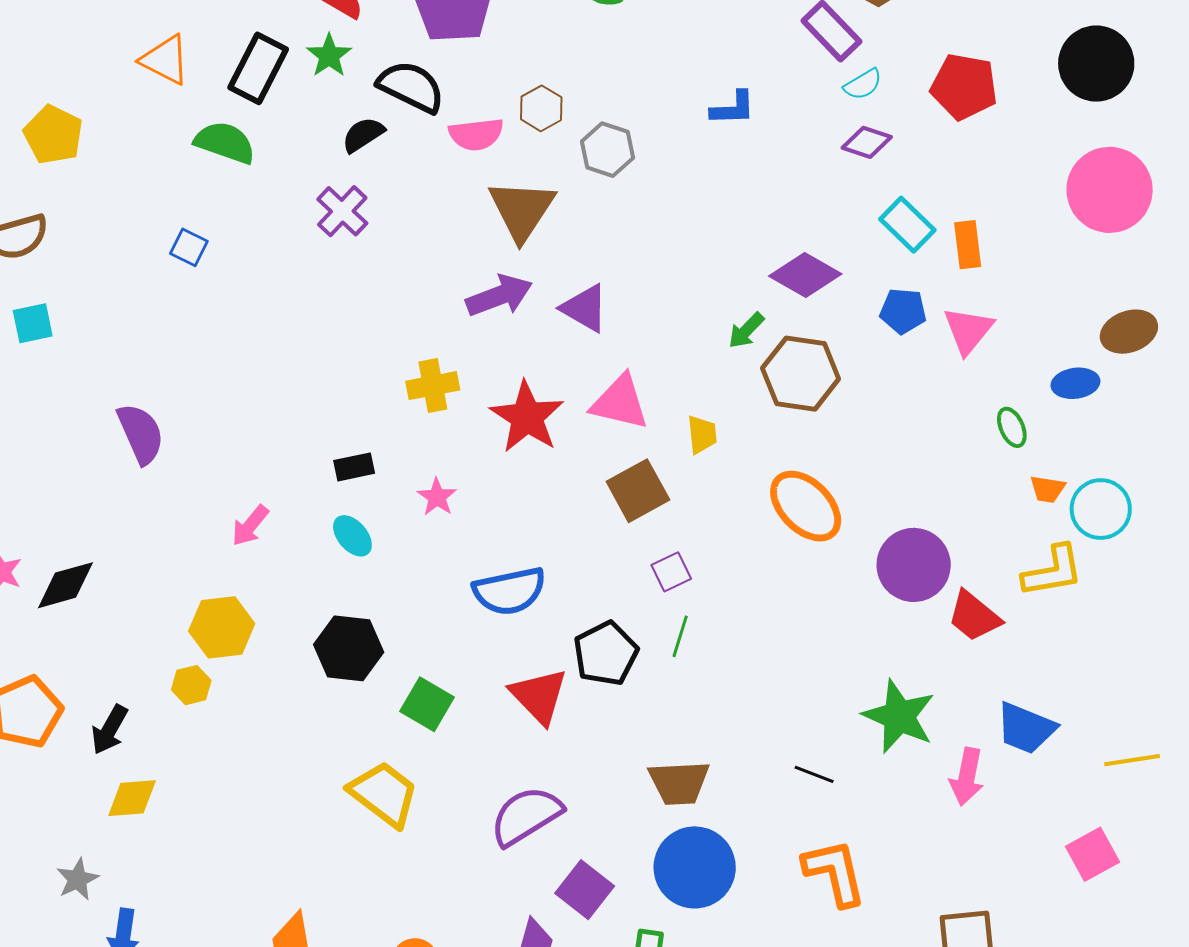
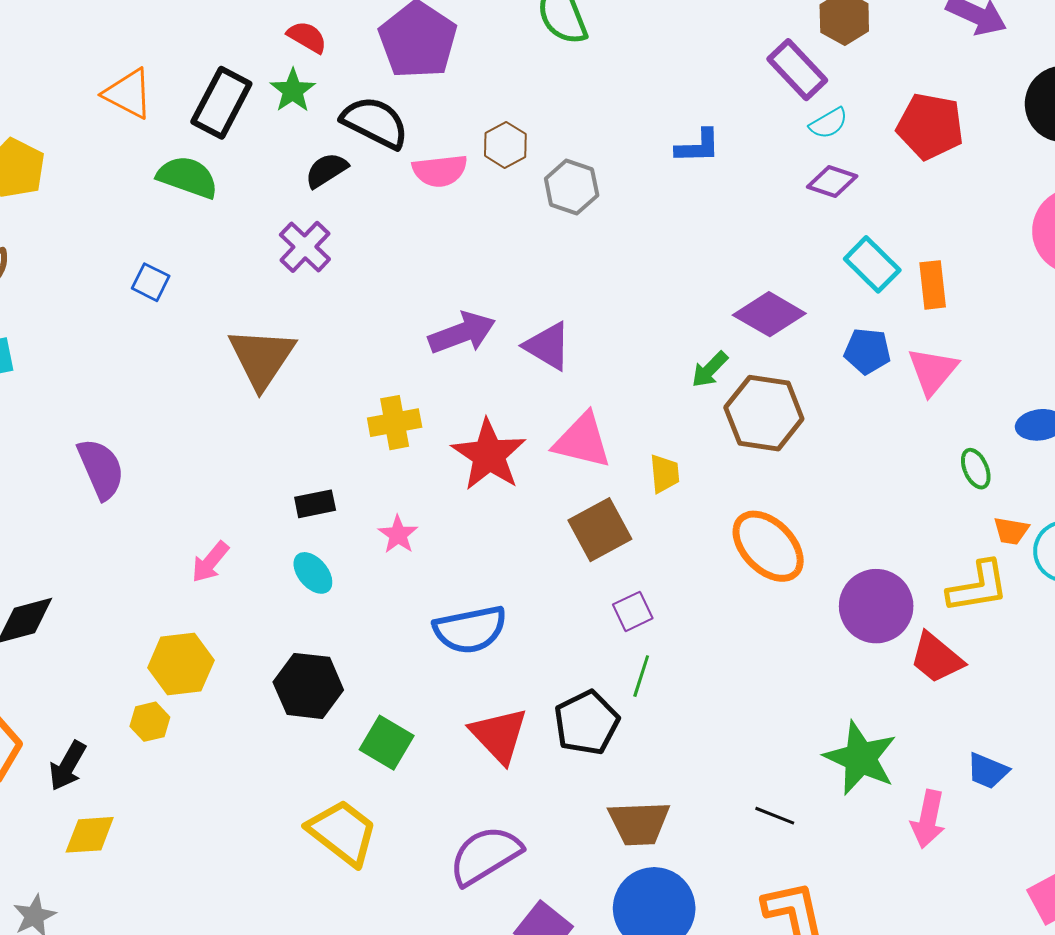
brown triangle: (522, 210) -> (262, 358), moved
yellow L-shape: (1053, 571) -> (978, 587), moved
black pentagon: (606, 654) -> (586, 723), moved
blue trapezoid: (1026, 728) -> (988, 771), size x0.7

